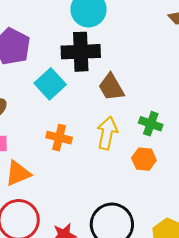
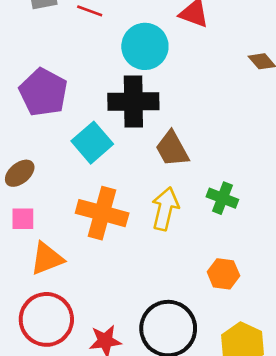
orange cross: (59, 138) -> (102, 213), size x1.5
orange hexagon: (144, 159) -> (223, 274), moved

